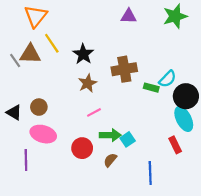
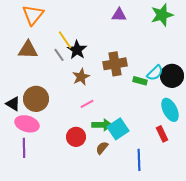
yellow line: (52, 43) -> (65, 40), moved
gray line: (15, 61) -> (59, 55), moved
black circle: (186, 96) -> (172, 76), moved
brown circle: (39, 107) -> (36, 99), size x1.6
pink ellipse: (43, 134) -> (27, 124), moved
cyan square: (128, 139) -> (118, 129), size x1.5

